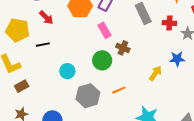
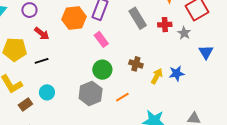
brown cross: (123, 48) -> (136, 64), moved
blue star: (177, 59) -> (177, 73), moved
cyan circle: (67, 71) -> (47, 92), moved
gray hexagon: (88, 96) -> (91, 93), moved

